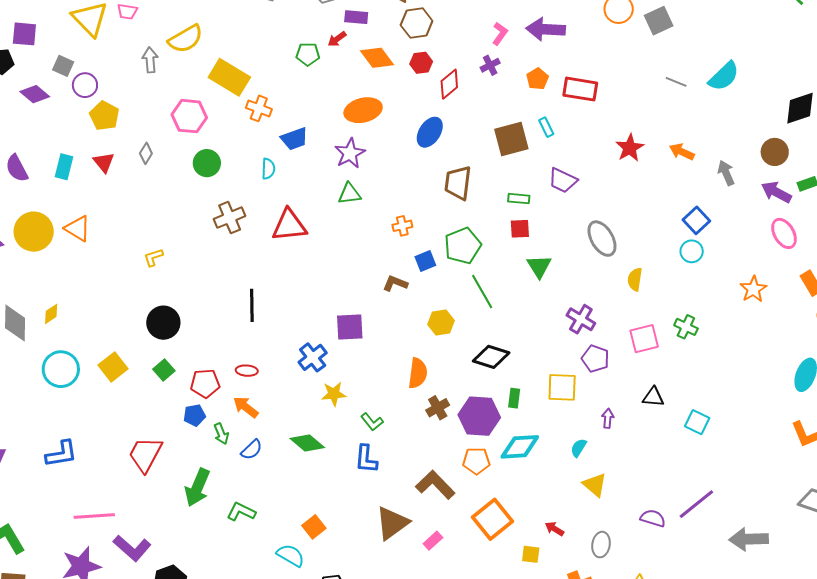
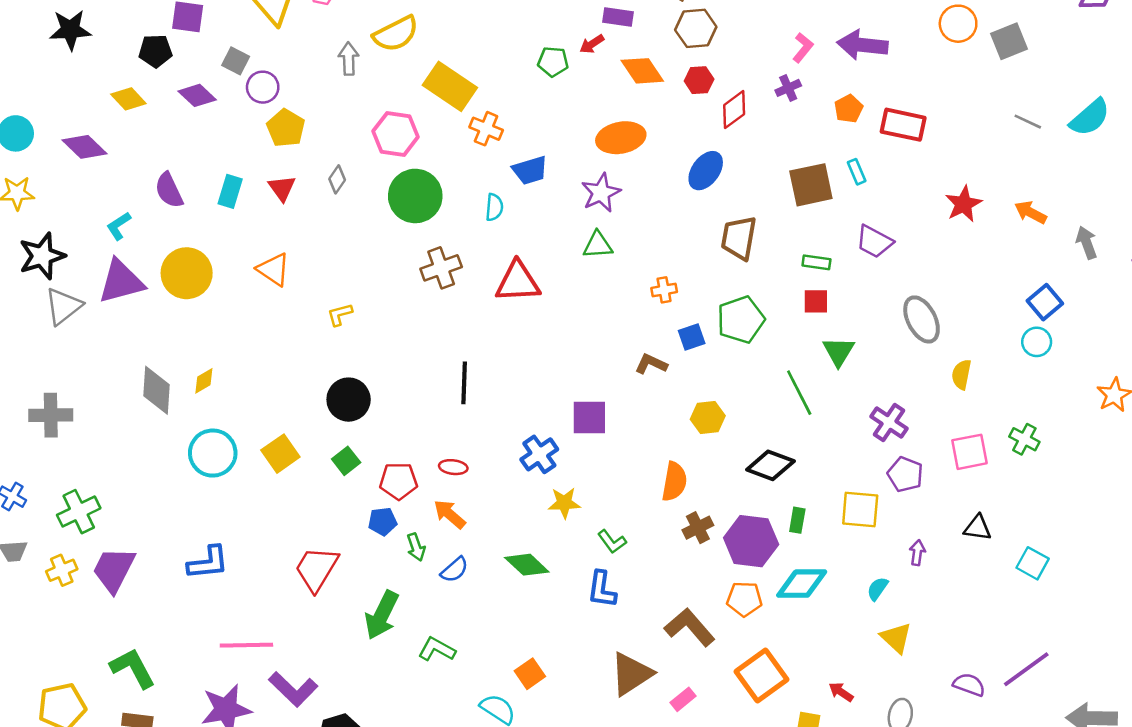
green circle: (207, 163) -> (415, 196), size x1.5
orange triangle: (78, 228) -> (273, 270), moved
green line: (482, 291) -> (799, 393), moved

